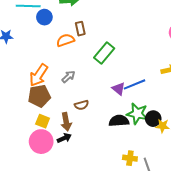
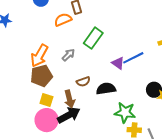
green rectangle: (104, 53) -> (93, 38), moved
green star: (137, 114) -> (125, 112), moved
black semicircle: (119, 121) -> (106, 89), moved
black arrow: (64, 138) -> (69, 115), size x1.6

